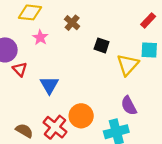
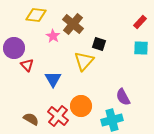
brown cross: (72, 23) -> (73, 24), size x1.5
pink star: (40, 37) -> (53, 36), moved
yellow triangle: (128, 65) -> (84, 61), moved

